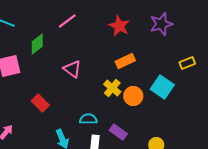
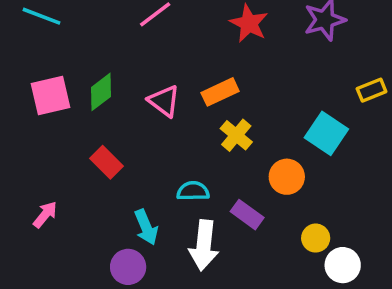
green diamond: (37, 44) -> (101, 92), moved
orange rectangle: (125, 61) -> (220, 92), moved
orange circle: (133, 96) -> (287, 177), moved

